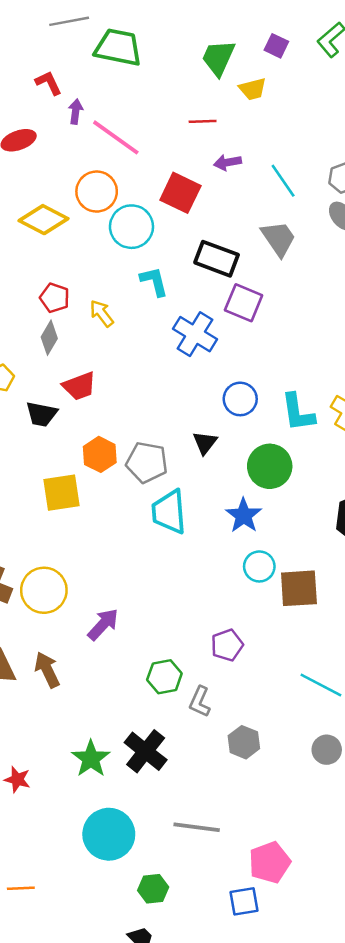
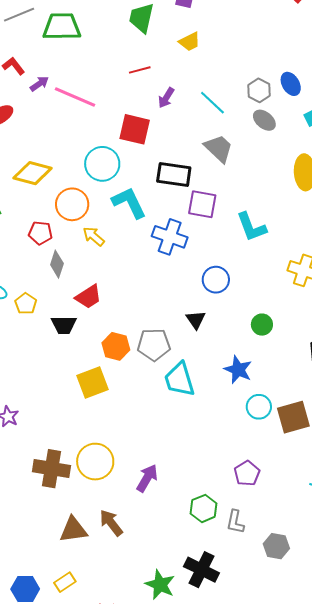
yellow trapezoid: (253, 89) -> (190, 42), moved
purple arrow: (76, 112) -> (39, 84), turned 60
purple arrow: (228, 162) -> (166, 98), turned -35
orange circle: (97, 192) -> (72, 204), moved
cyan L-shape: (154, 281) -> (129, 203), size x1.4
red pentagon: (55, 298) -> (40, 233), moved
cyan L-shape: (298, 412) -> (251, 227), moved
green circle: (270, 466) -> (262, 325), moved, size x0.6

